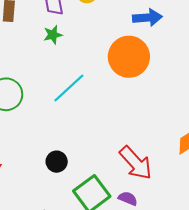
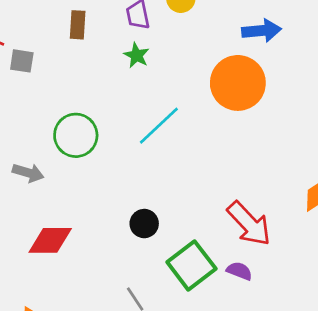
green star: (53, 35) -> (136, 55), turned -30

